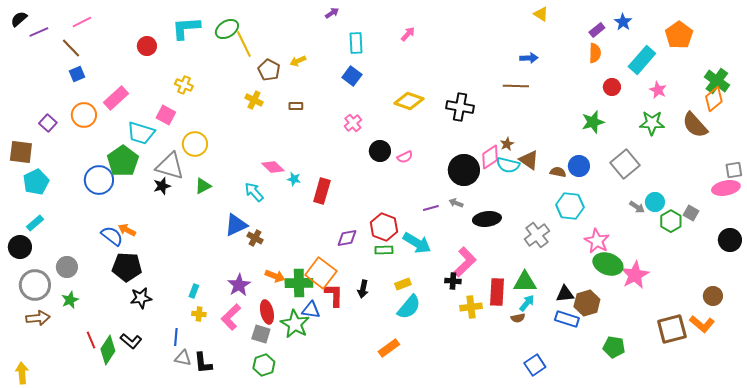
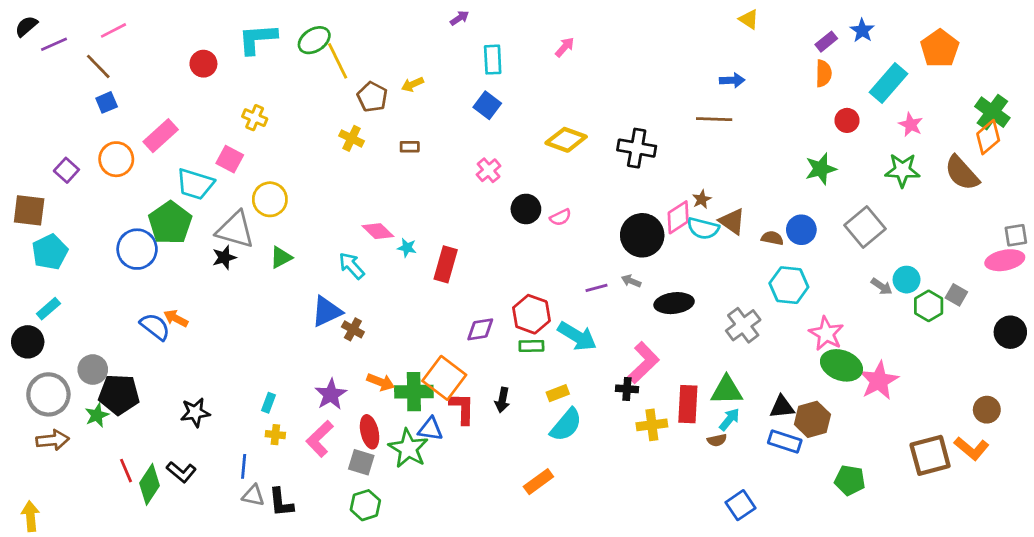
black pentagon: (127, 267) -> (119, 394), moved

